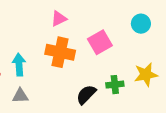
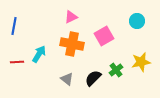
cyan arrow: (19, 65) -> (39, 54), turned 36
green cross: (115, 85) -> (116, 70), turned -32
gray triangle: (20, 96) -> (67, 79), moved, turned 40

